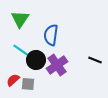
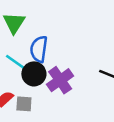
blue semicircle: (51, 35) -> (39, 49), moved

